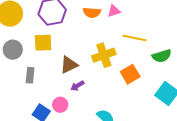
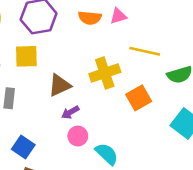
pink circle: (60, 105) -> (78, 136), moved

